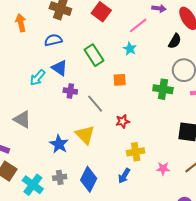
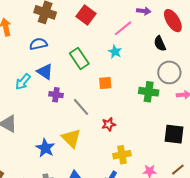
black semicircle: (175, 41) -> (160, 44), turned 126

